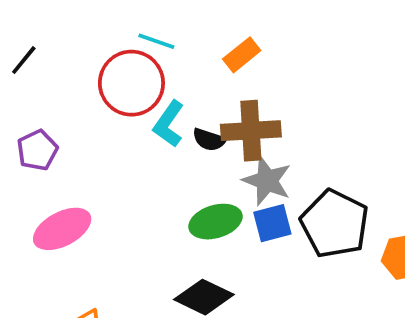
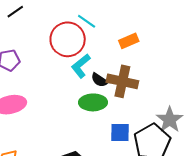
gray star: (267, 181) -> (170, 120), moved
green ellipse: (215, 222) -> (93, 102), moved

